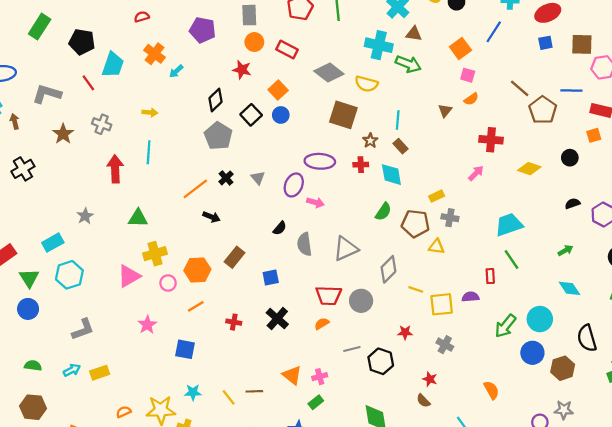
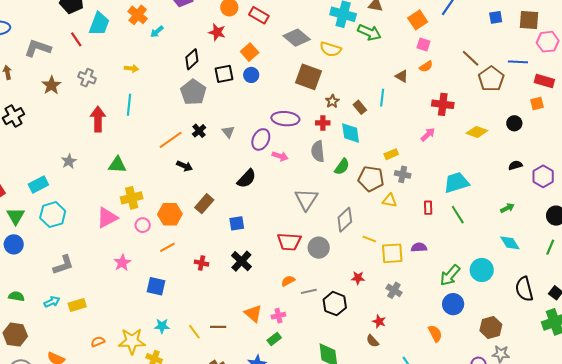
brown triangle: (445, 111) -> (402, 76), turned -40
black square: (251, 115) -> (224, 74), turned 30
cyan line: (398, 120) -> (382, 98), moved
black semicircle: (280, 228) -> (247, 179), size x1.5
gray semicircle: (304, 244) -> (318, 151), moved
gray triangle: (346, 249) -> (306, 199), turned -35
red rectangle: (490, 276) -> (428, 208), moved
orange semicircle: (322, 324) -> (288, 281), moved
blue circle: (532, 353) -> (453, 304), moved
brown hexagon: (563, 368) -> (491, 327), moved

